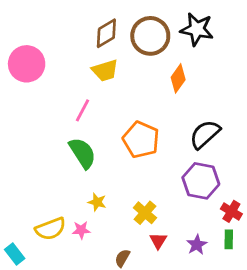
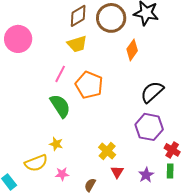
orange pentagon: (141, 140) -> (89, 85), moved
yellow star: (97, 202) -> (56, 144), moved
pink star: (81, 230) -> (62, 174), moved

